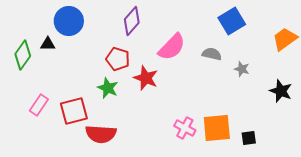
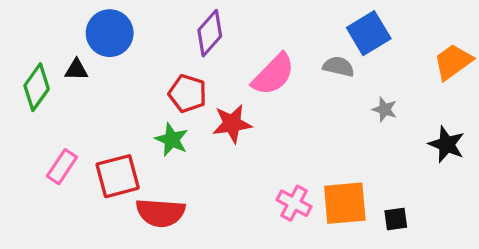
gray semicircle: (212, 54) -> (339, 66), moved
red star: (146, 78) -> (232, 124), turned -30

